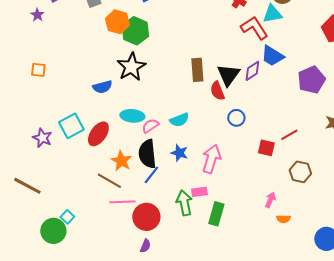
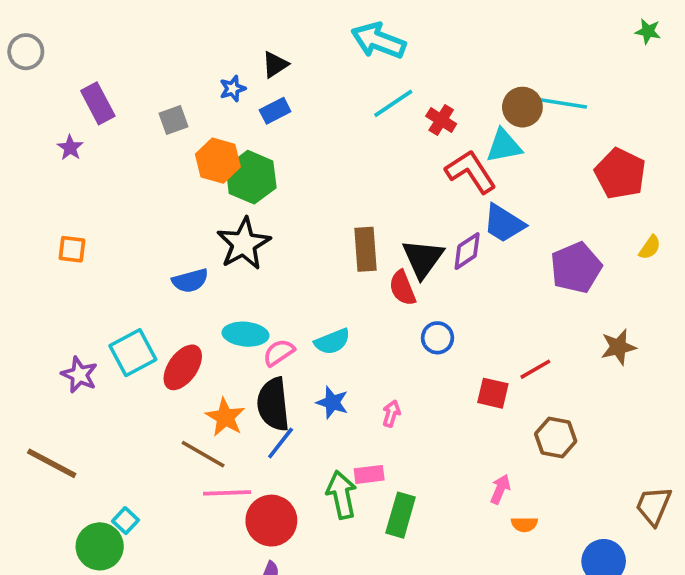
pink arrow: (211, 159) -> (391, 414), size x0.5

